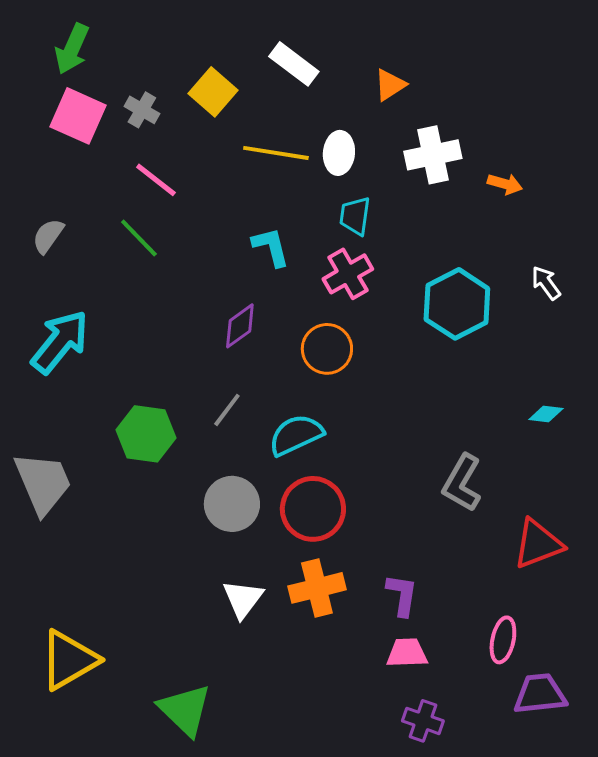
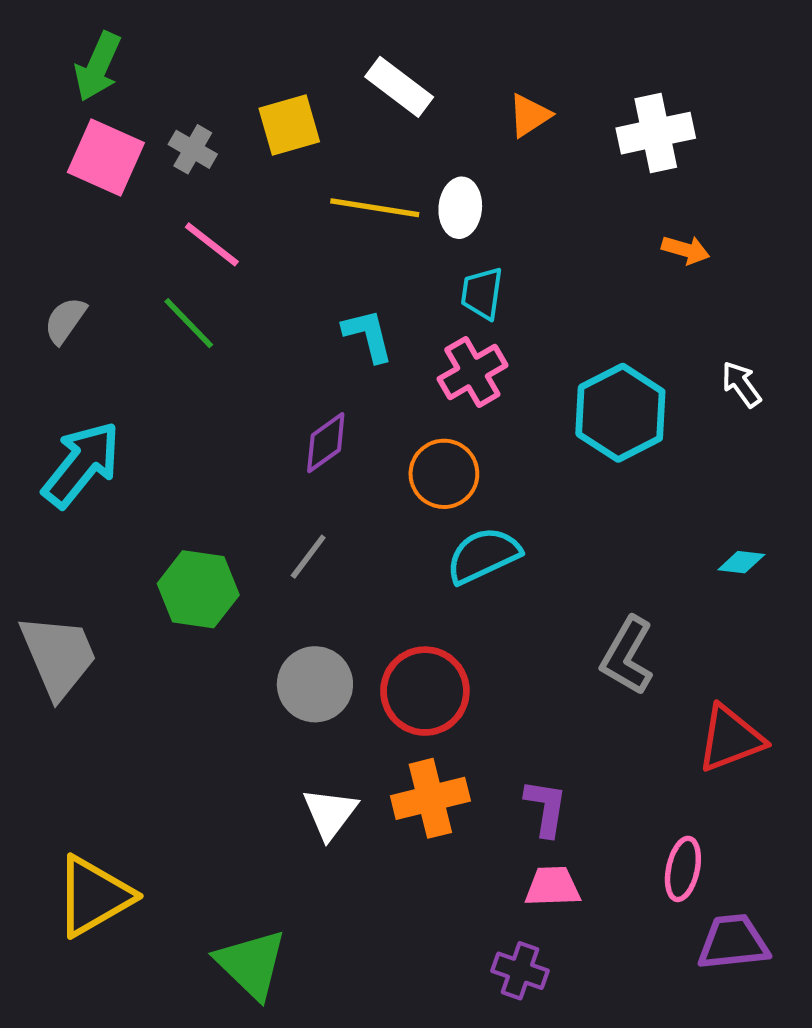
yellow square: (213, 92) -> (289, 125), turned 33
white cross: (433, 155) -> (656, 133), moved
cyan semicircle: (296, 435) -> (483, 555), moved
purple cross: (423, 721) -> (520, 971), moved

